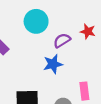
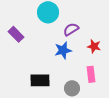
red star: (88, 31) -> (94, 46), moved

